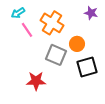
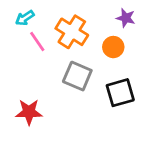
orange circle: (77, 44) -> (113, 47), moved
red star: (36, 81) -> (29, 112), moved

